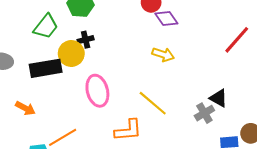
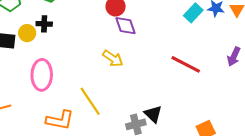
red line: (237, 40) -> (186, 64), turned 60
yellow circle: (71, 53) -> (27, 33), size x0.7

